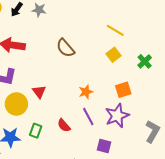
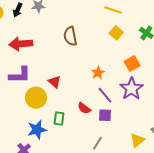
brown semicircle: (65, 48) -> (70, 36), turned 42
purple square: (104, 146) -> (105, 115), moved

